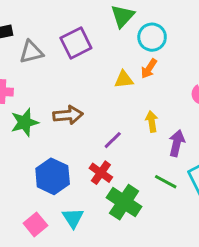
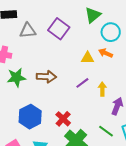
purple square: (76, 43) -> (59, 29), turned -35
orange arrow: (149, 69) -> (106, 53), turned 72
purple line: (113, 140) -> (82, 83), moved

